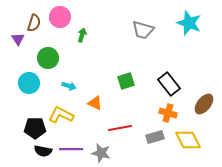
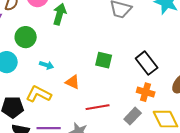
green arrow: (82, 35) -> (60, 14), size x1.5
green square: (126, 81) -> (104, 60), turned 30
gray rectangle: (155, 137) -> (133, 116), turned -30

